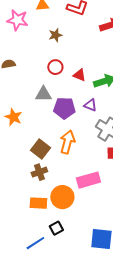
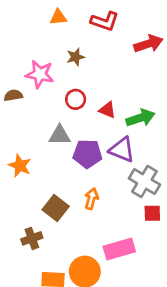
pink star: (17, 20) -> (40, 74), moved
purple triangle: (90, 105) -> (122, 150), size x1.5
orange arrow: (67, 142) -> (91, 199), size x0.7
brown cross: (39, 172) -> (32, 238), moved

